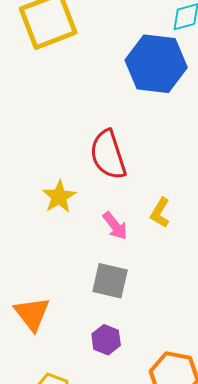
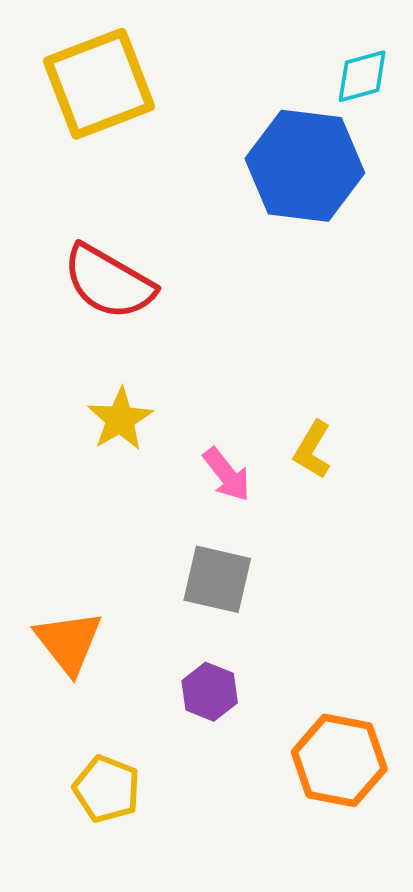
red semicircle: (108, 155) -> (109, 282), moved, turned -42

